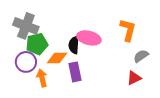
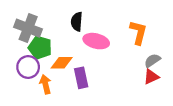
green pentagon: (37, 44) -> (40, 48), turned 30
black semicircle: (74, 45) -> (77, 22), moved
red triangle: (134, 78) -> (151, 77), moved

